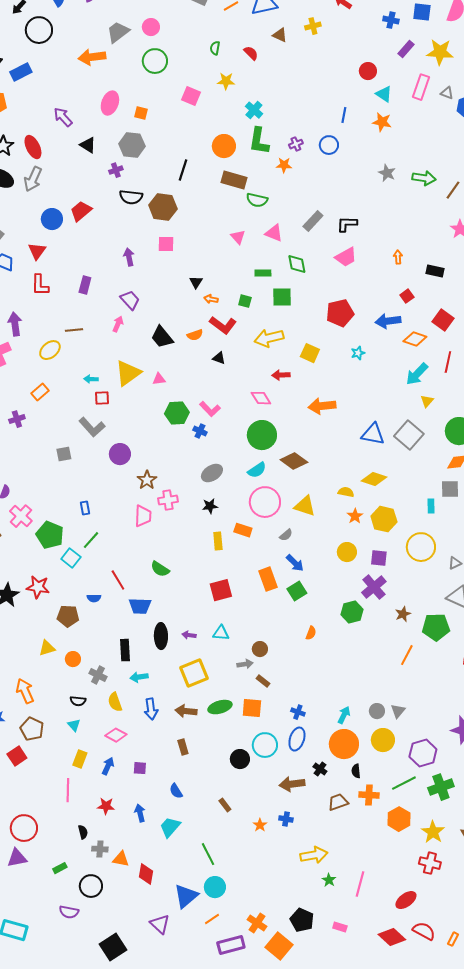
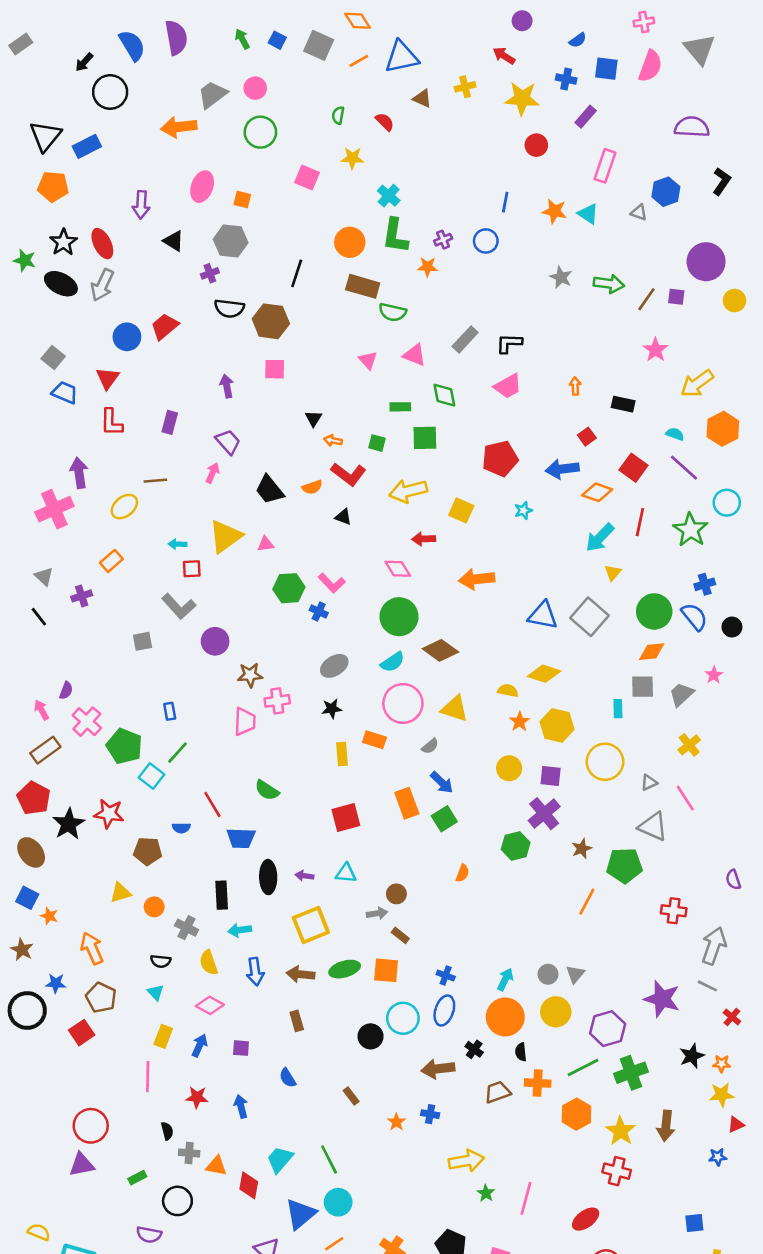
yellow star: (440, 52) -> (522, 98), moved
gray triangle: (447, 93) -> (639, 212), moved
cyan triangle: (384, 94) -> (588, 214), moved
purple arrow: (63, 117) -> (141, 205), turned -135
brown star: (147, 480) -> (250, 675), turned 30
cyan trapezoid: (170, 827) -> (280, 1159), moved

